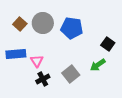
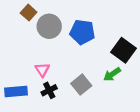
brown square: (20, 24) -> (29, 13), moved
black square: (108, 44) -> (124, 50), size x1.5
blue rectangle: (16, 54) -> (16, 91), moved

